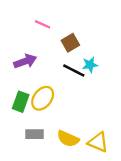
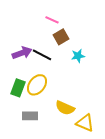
pink line: (43, 24) -> (52, 20), moved
black line: (74, 71) -> (42, 55), moved
yellow semicircle: (68, 139) -> (65, 108), moved

